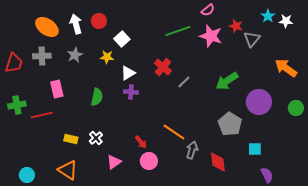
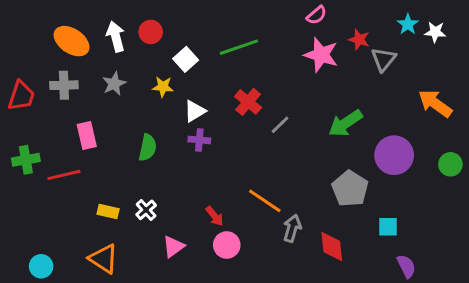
green line: (178, 31) -> (239, 47), moved

